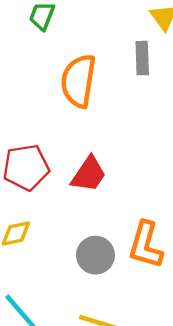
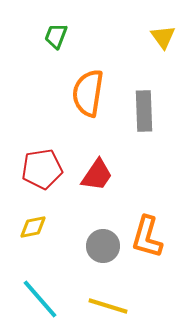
gray rectangle: (142, 58) -> (144, 111), moved, size x1.4

